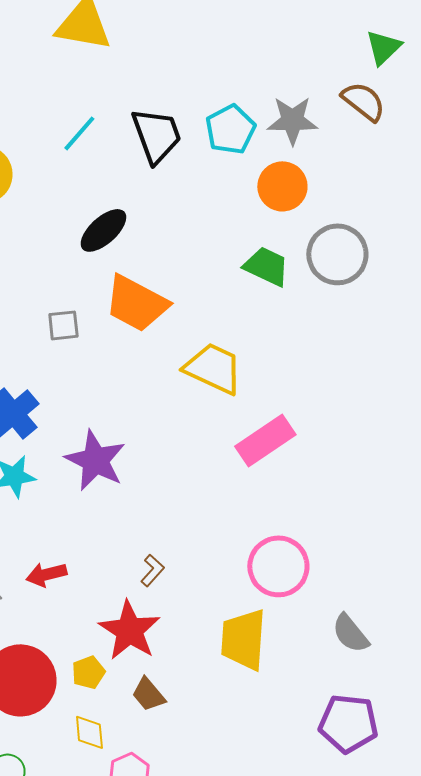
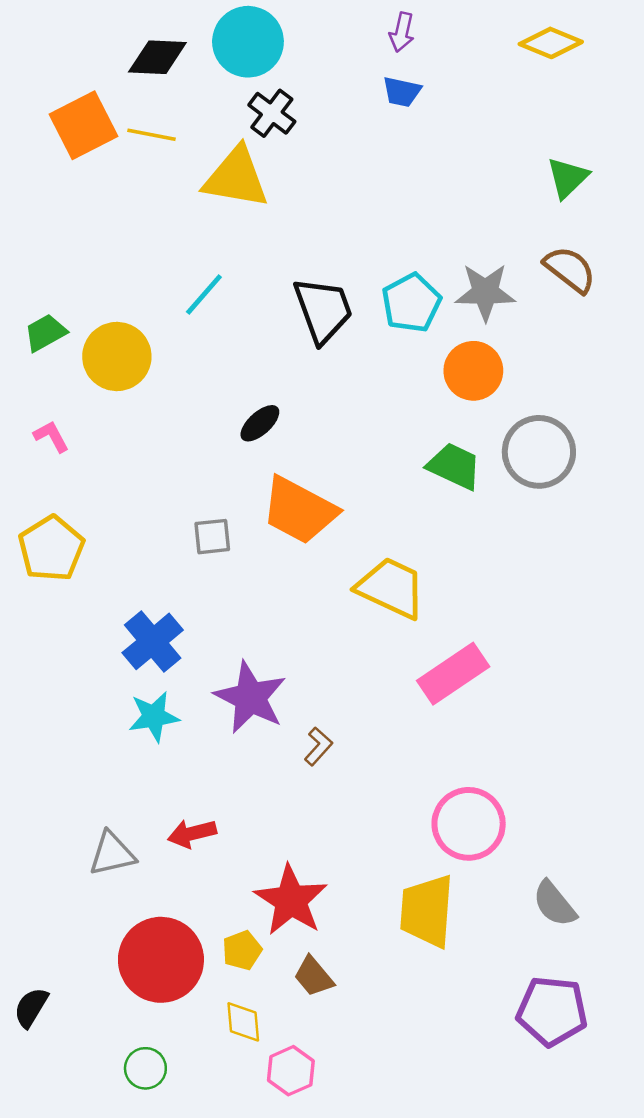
green triangle: (383, 47) -> (568, 178), moved
cyan line: (79, 133) -> (204, 295), moved
black ellipse: (103, 230) -> (260, 423), size x0.7
brown L-shape: (152, 570) -> (318, 746), moved

